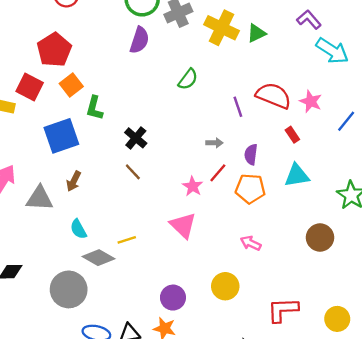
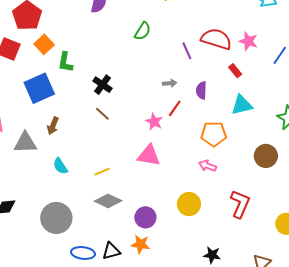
orange pentagon: (250, 189) -> (214, 134), moved
pink triangle: (183, 225) -> (149, 155), turned -30
gray diamond: (99, 258) -> (108, 201), moved
red L-shape: (283, 310) -> (240, 204), moved, turned 120

